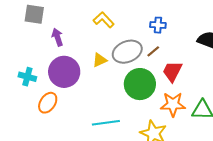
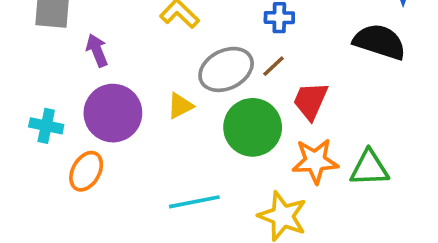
yellow triangle: (100, 60) -> (180, 106), moved

